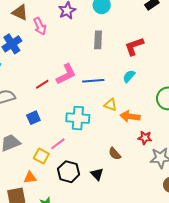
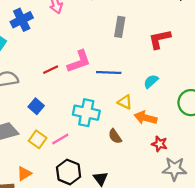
cyan semicircle: (129, 76) -> (151, 81), moved
blue square: (33, 118) -> (36, 106), turned -32
brown semicircle: (115, 154) -> (115, 136), moved
yellow square: (41, 156) -> (38, 139), moved
orange triangle: (30, 178) -> (24, 174), turned -32

